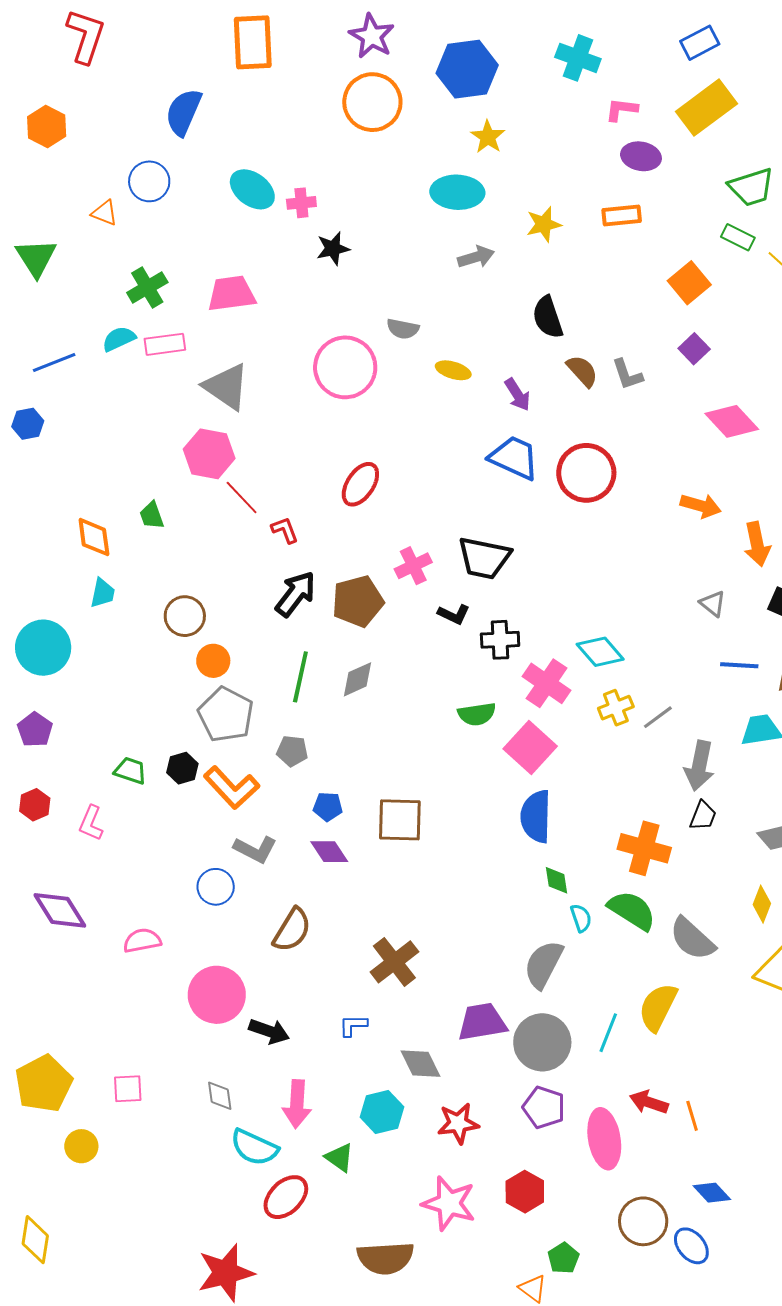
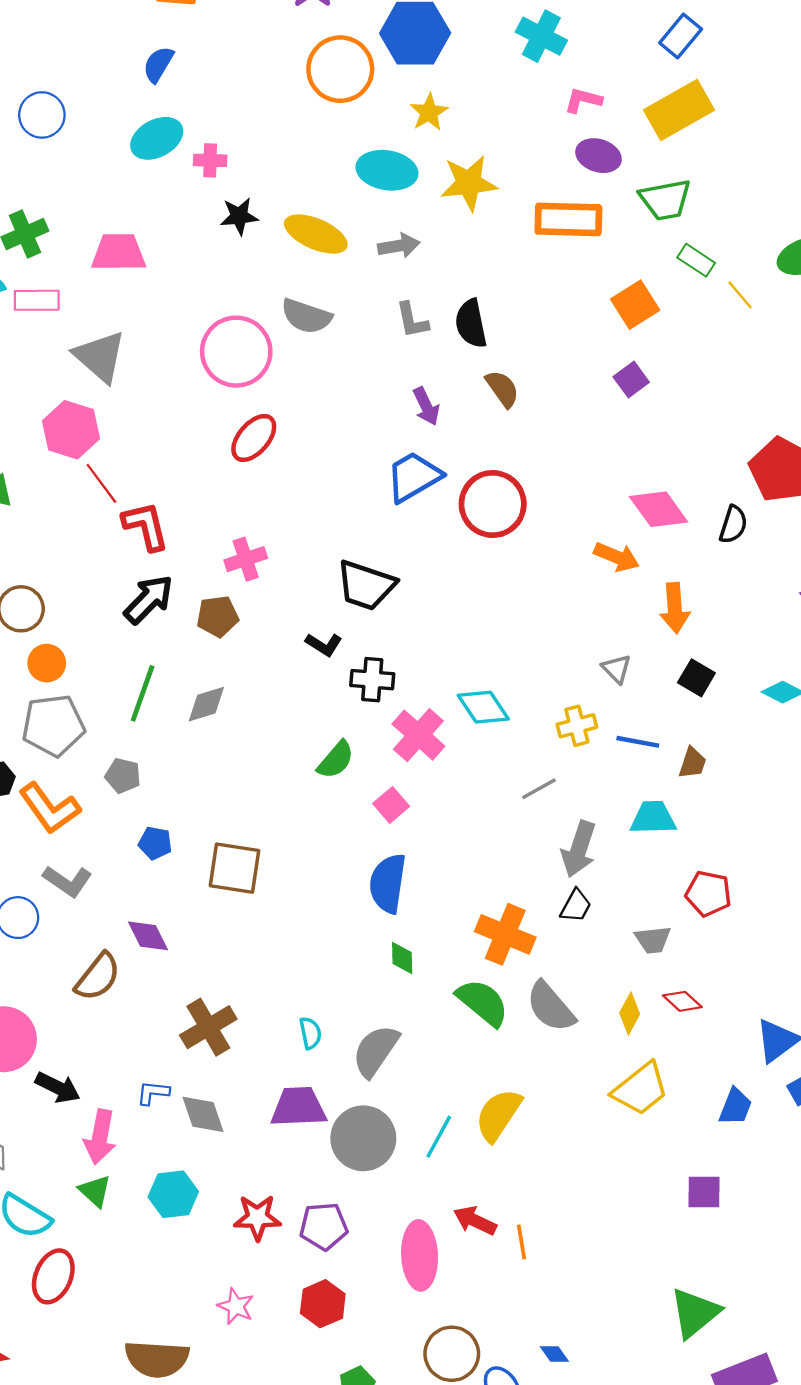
blue rectangle: (700, 43) -> (681, 36), turned -30
orange circle: (372, 102) -> (340, 69), moved
blue semicircle: (184, 112) -> (158, 64), moved, size x0.7
green trapezoid: (751, 187) -> (665, 200), moved
cyan ellipse: (252, 189) -> (157, 138), turned -72
orange rectangle: (622, 216) -> (568, 219), size x1.5
yellow star: (544, 224) -> (469, 183), moved, size x1.4
gray semicircle: (403, 329) -> (306, 316), size x1.4
yellow ellipse: (453, 370) -> (316, 234), moved, size x1.6
gray L-shape: (627, 374) -> (412, 320), moved
pink diamond: (732, 421) -> (659, 509), moved
blue trapezoid: (514, 458) -> (414, 477), turned -62
red ellipse: (360, 484) -> (254, 438), moved
red L-shape: (285, 530) -> (146, 526), size x1.6
pink cross: (413, 566) -> (246, 559), moved
brown pentagon: (358, 601) -> (217, 616), size x0.7
yellow cross: (616, 708) -> (577, 726), moved
green semicircle: (477, 714) -> (336, 760), turned -48
gray pentagon: (226, 715) -> (53, 725), turned 30
pink square: (530, 747) -> (391, 805), size x0.6
purple diamond: (329, 852) -> (148, 936), moved
cyan semicircle: (581, 918) -> (310, 1033), moved
gray semicircle: (692, 939) -> (551, 1007), moved
gray diamond: (420, 1064) -> (203, 1114), moved
pink arrow: (297, 1104) -> (100, 1137), moved
purple pentagon: (544, 1107) -> (324, 1226), moved, turned -30
green triangle: (339, 1158) -> (95, 1191), moved
blue diamond: (712, 1193) -> (554, 1354), moved, size x0.7
red ellipse: (286, 1197) -> (53, 1276), turned -30
pink star: (449, 1203) -> (236, 1306), size x0.6

